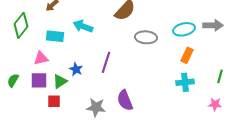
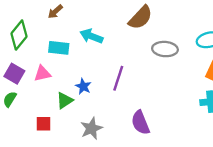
purple square: (39, 80) -> (14, 74), moved, turned 30
red square: (54, 101) -> (44, 124), moved
gray star: (96, 107) -> (91, 128), moved, turned -30

